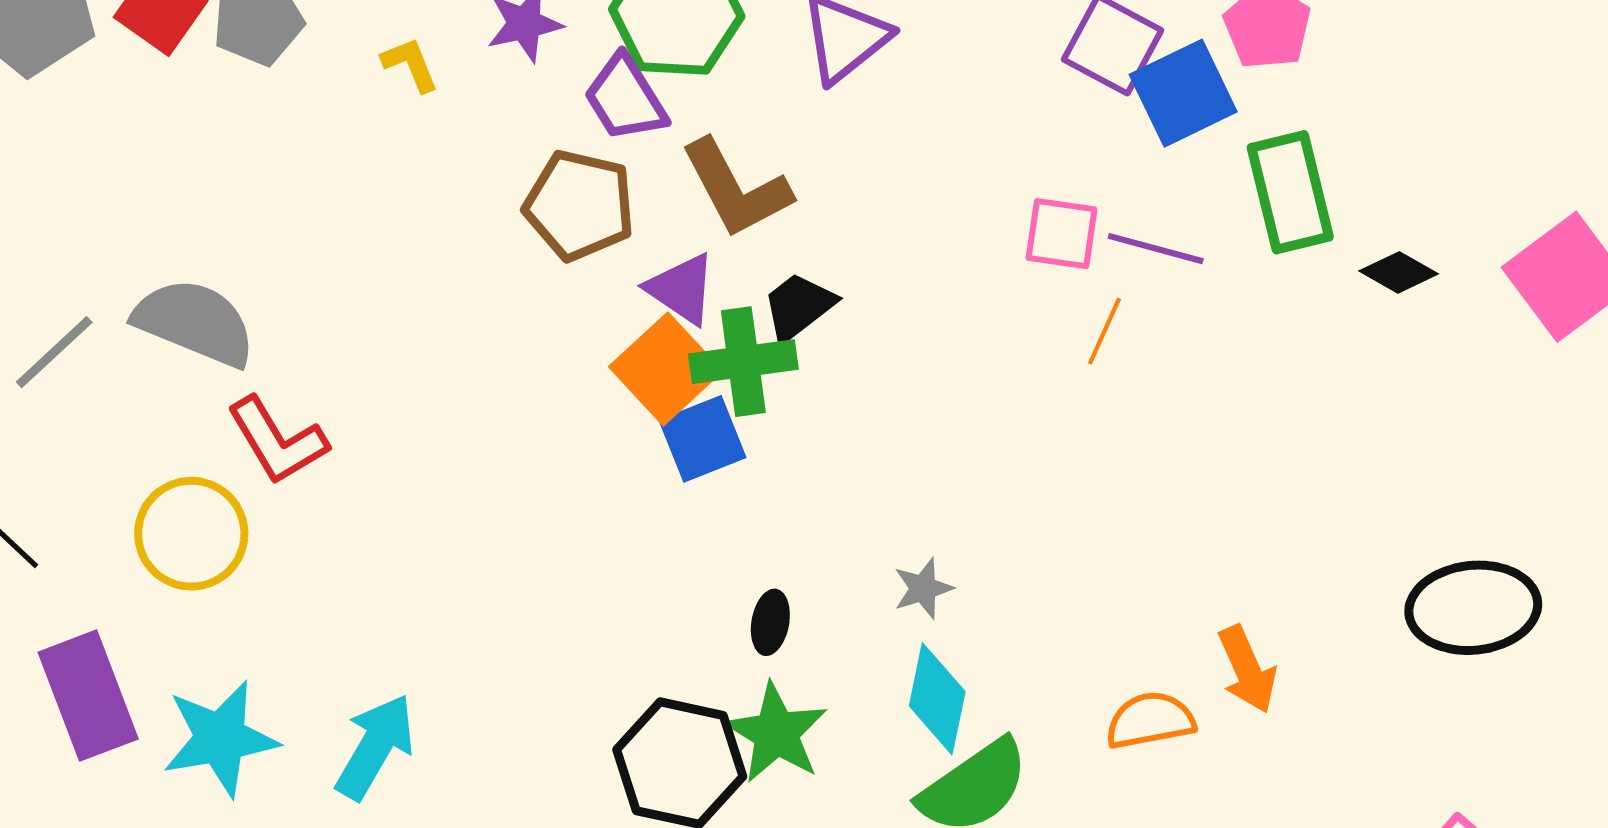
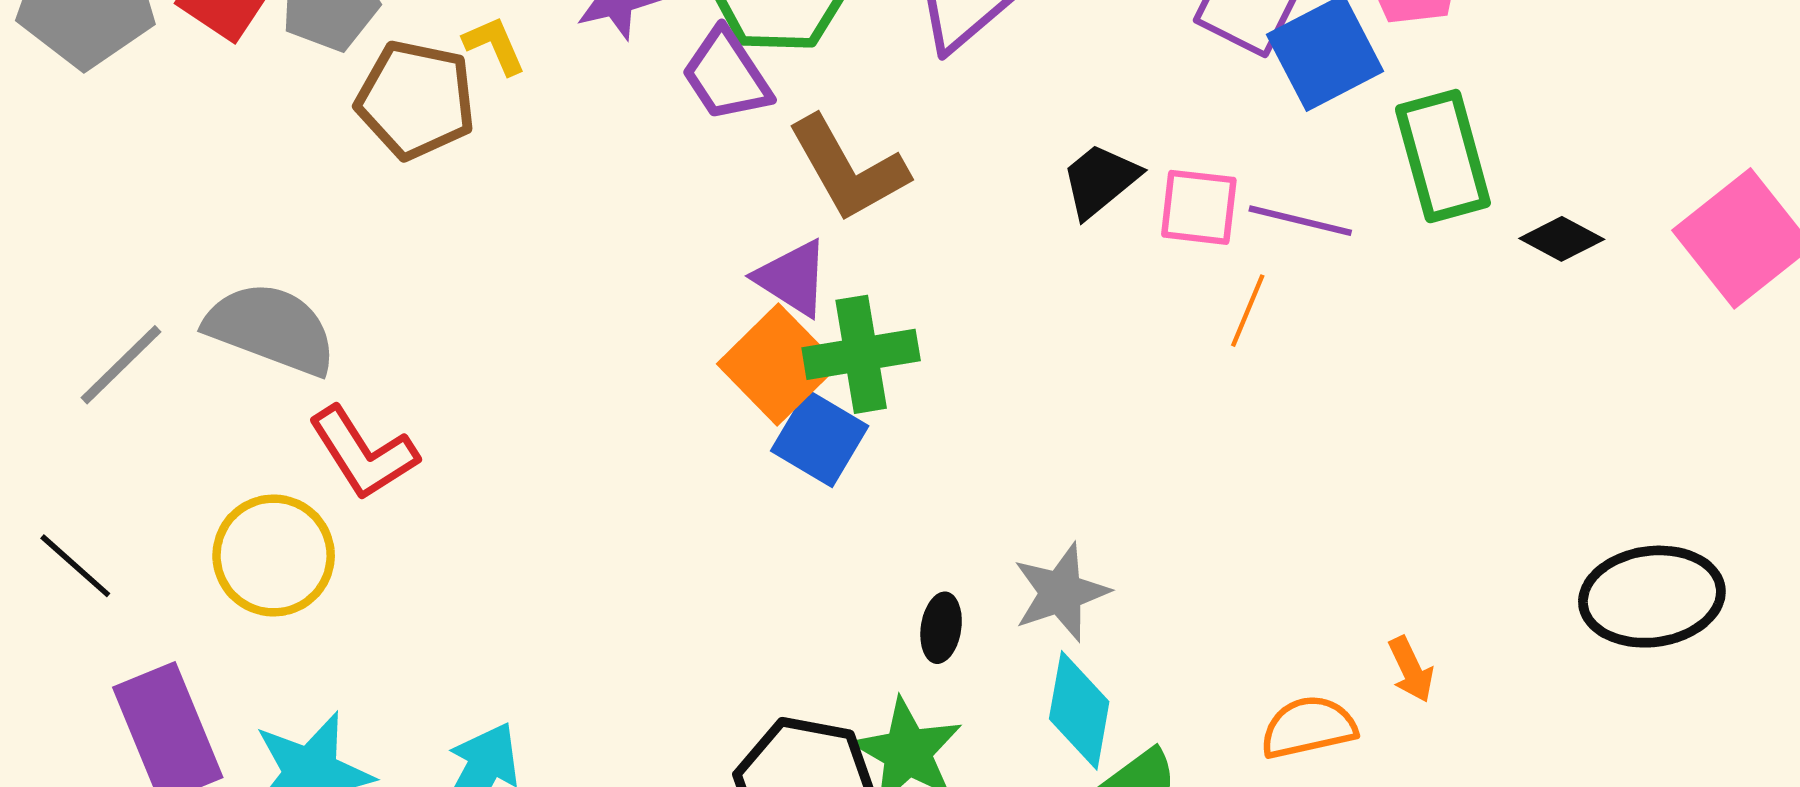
brown pentagon: (579, 205) -> (416, 100), moved
black trapezoid: (799, 307) -> (1100, 180), moved
blue square: (703, 439) -> (820, 438), turned -36
gray star: (923, 588) -> (1061, 592), size x1.5
black ellipse: (770, 622) -> (941, 628), moved
orange arrow: (1247, 669) -> (1411, 669), size x0.7

